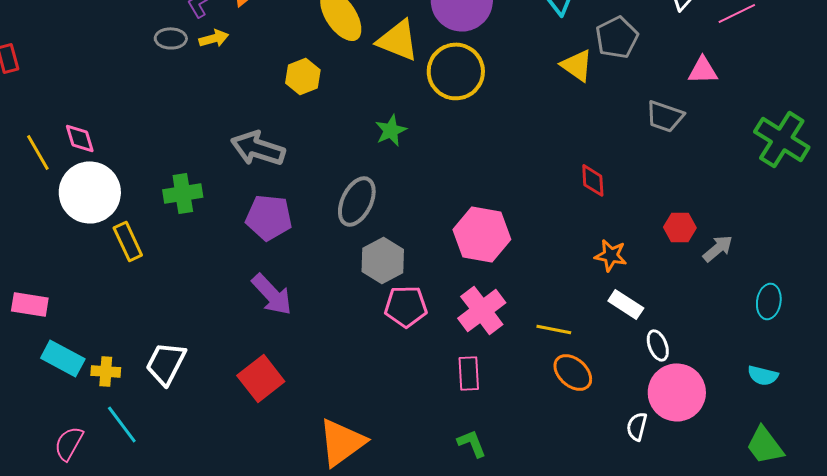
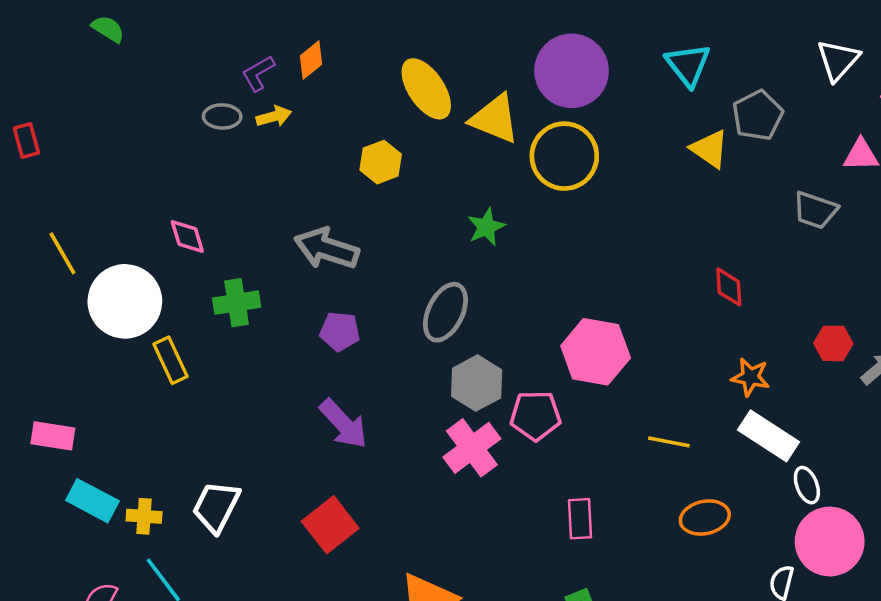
pink diamond: (80, 138) -> (187, 237), moved
purple pentagon: (269, 217) -> (340, 331), size x0.7
white rectangle: (626, 304) -> (768, 436), size x1.4
pink pentagon: (406, 306) -> (536, 415), moved
pink cross: (482, 310) -> (472, 448), moved
yellow line: (554, 329) -> (669, 442), moved
orange ellipse: (573, 372) -> (705, 518), turned -54

